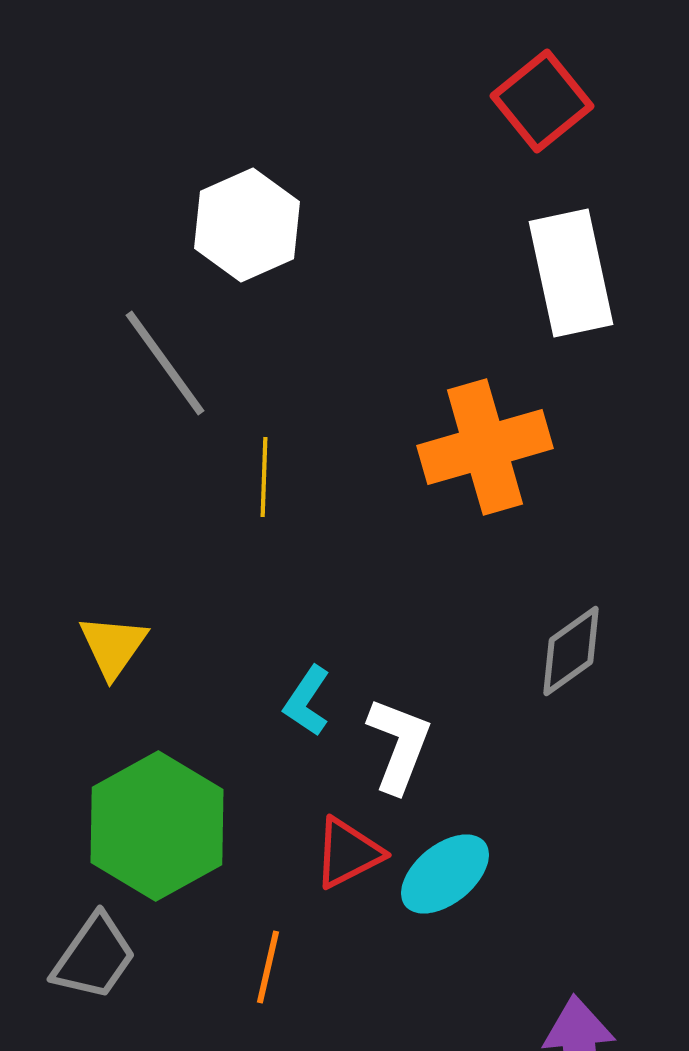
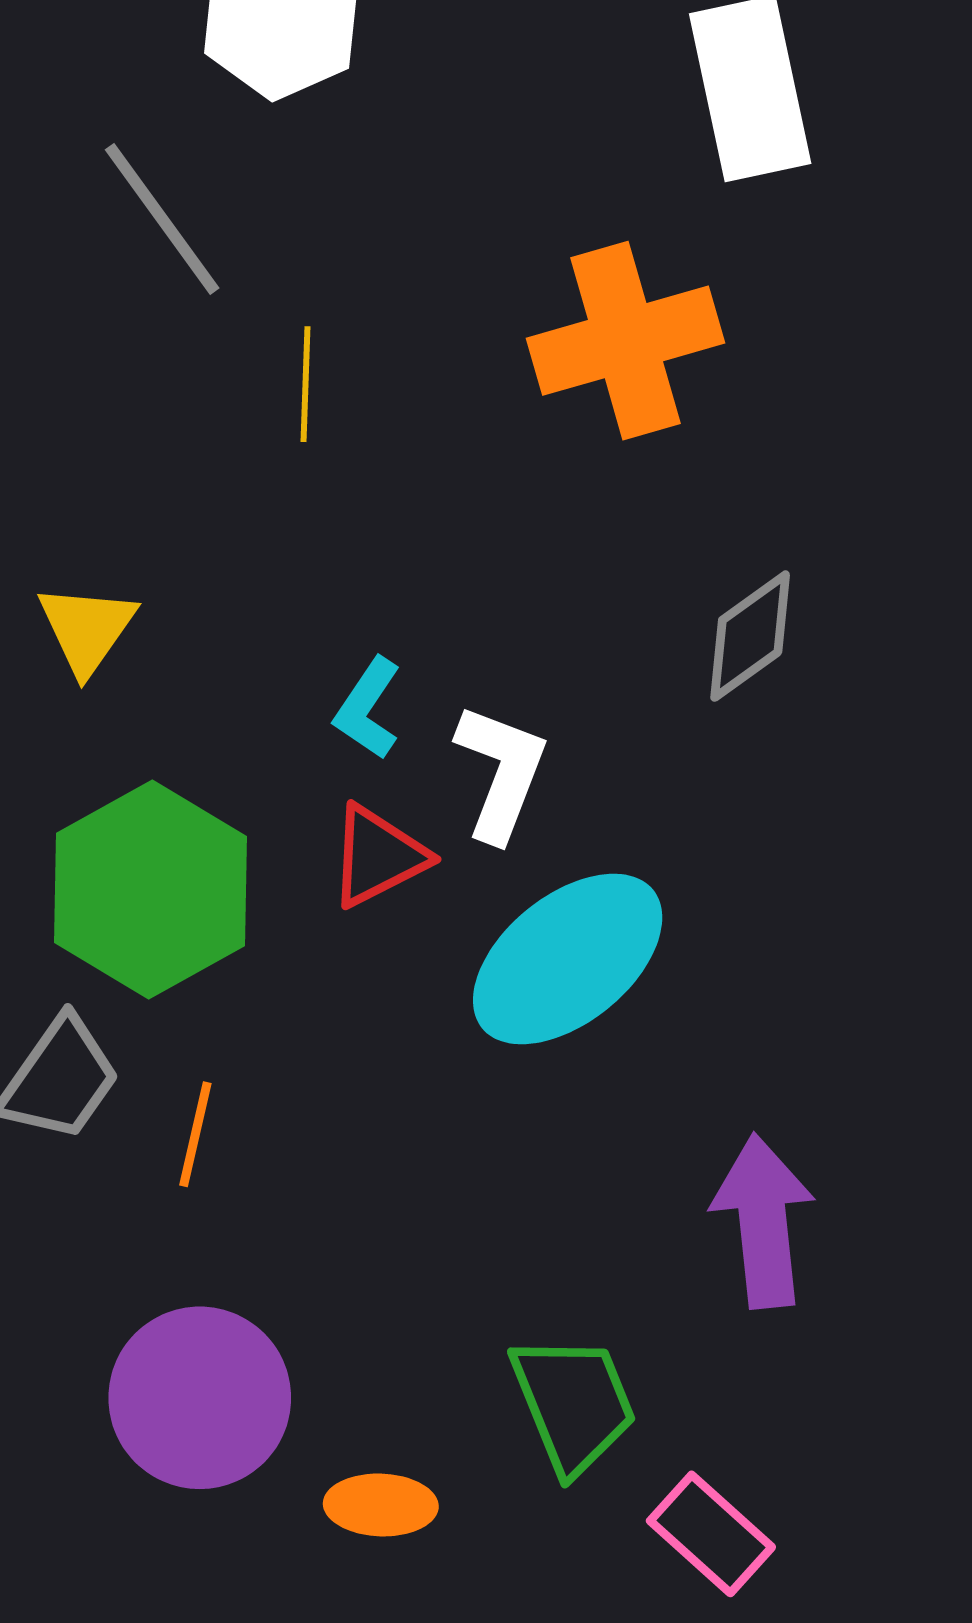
red triangle: (348, 853) -> (378, 856), moved
cyan ellipse: (445, 874) -> (568, 959), size x1.5
orange line: (268, 967) -> (195, 1134), moved

